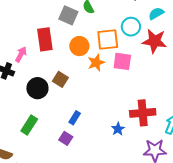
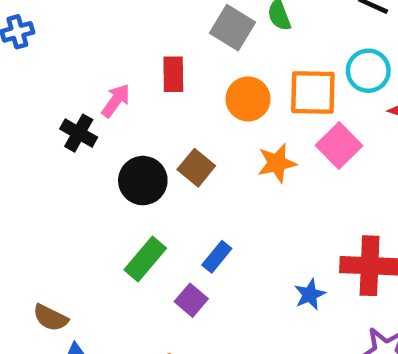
red rectangle: (45, 39) -> (173, 74), size x0.7
pink square: (122, 61) -> (339, 146), turned 30
orange star: (96, 63) -> (277, 163), moved
green rectangle: (29, 125) -> (145, 259), moved

